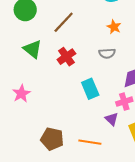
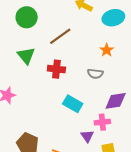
red cross: (66, 57) -> (56, 69), turned 30
cyan rectangle: (90, 89) -> (73, 104), turned -48

